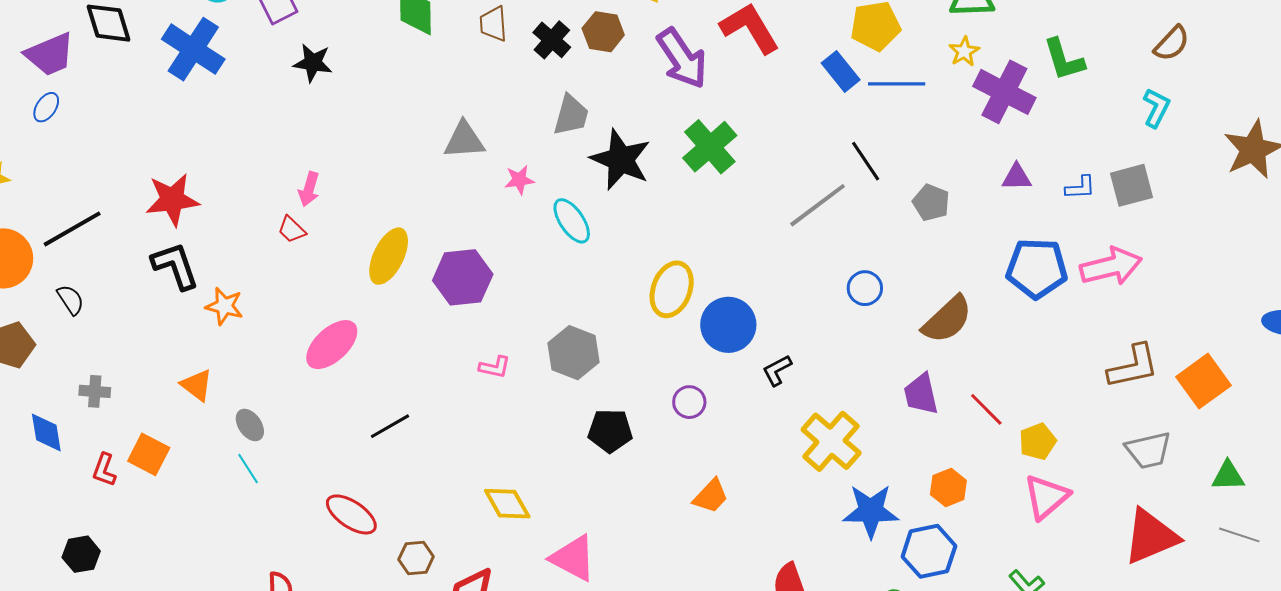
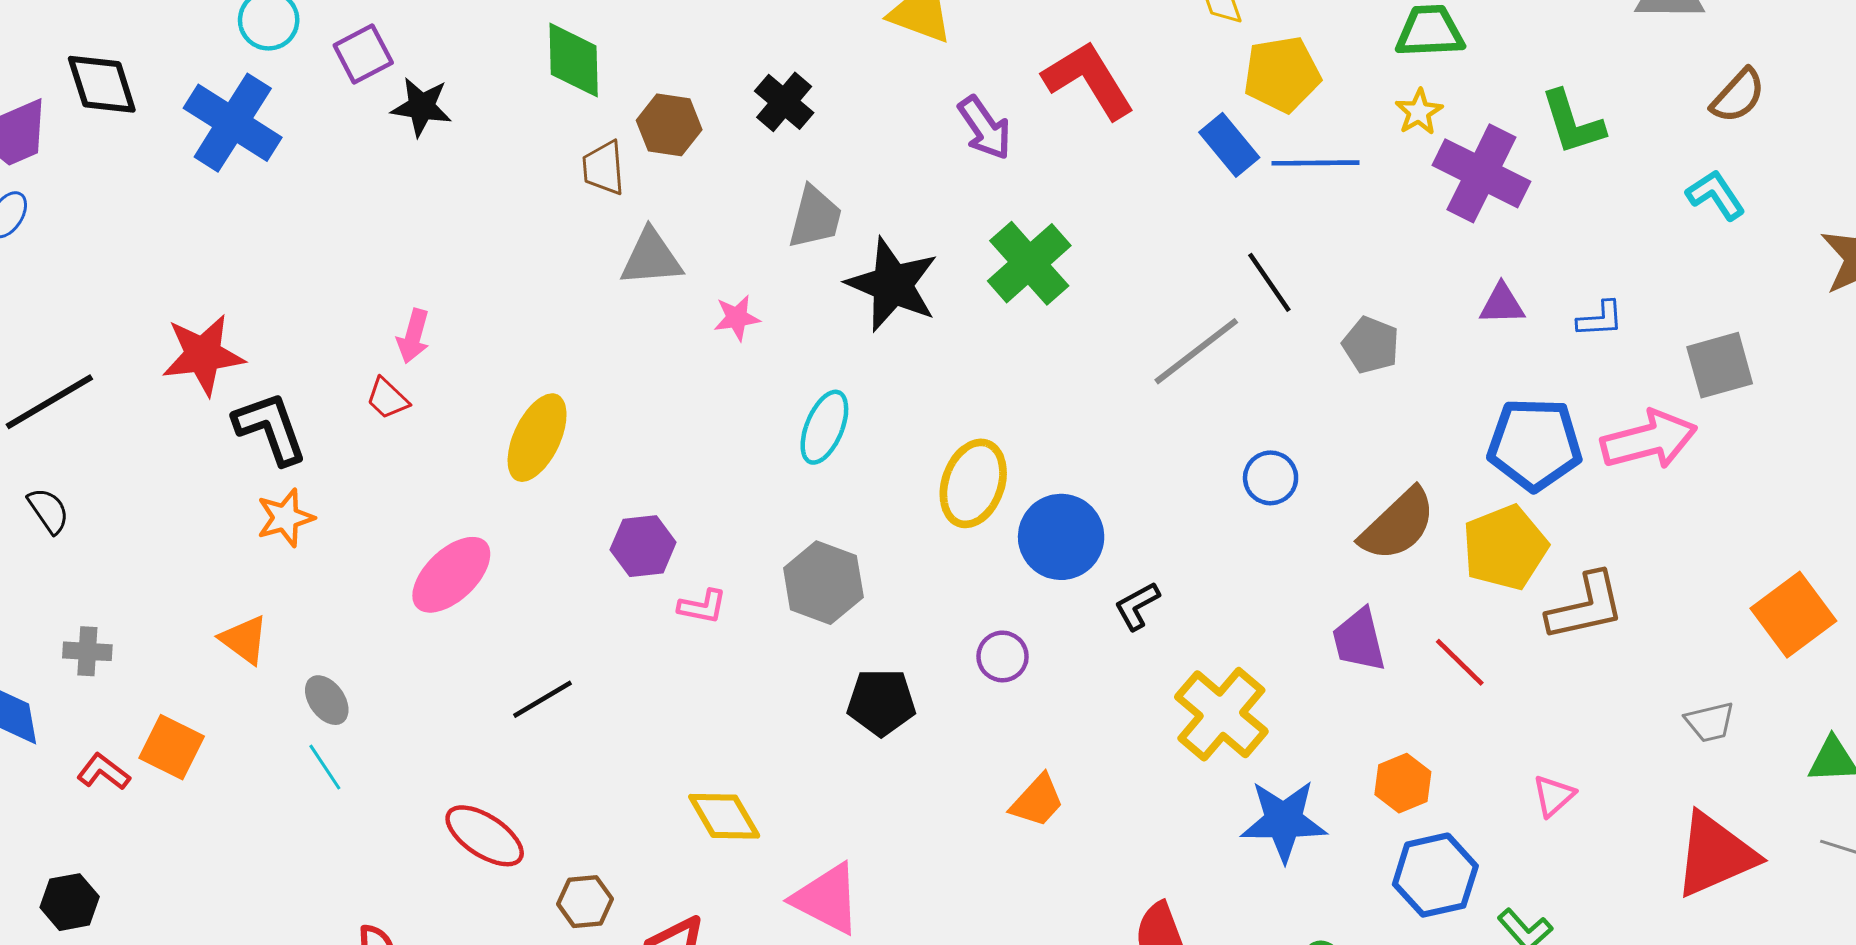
brown trapezoid: (493, 24) -> (604, 168), moved
brown hexagon: (603, 32) -> (669, 125), moved
purple arrow: (682, 58) -> (985, 128), size x0.7
black star: (313, 63) -> (421, 107), moved
cyan L-shape: (1156, 108) -> (1716, 195), turned -60
gray square: (1131, 185) -> (1720, 365), moved
cyan ellipse: (572, 221) -> (824, 427), moved, turned 57
black L-shape: (175, 266) -> (270, 428), moved
purple hexagon: (463, 277) -> (643, 546), moved, size x0.7
orange star: (224, 306) -> (285, 518), turned -30
brown L-shape: (1133, 366) -> (1586, 607), moved
yellow pentagon: (1038, 441) -> (1505, 548), moved, size x1.5
gray trapezoid: (1148, 450) -> (1710, 722), size x0.7
red L-shape: (104, 470) -> (103, 772), turned 108
pink triangle: (1046, 497) -> (1554, 796), size x0.6
blue hexagon: (929, 551) -> (1435, 875), moved

